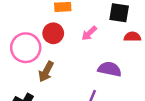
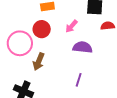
purple semicircle: (110, 69) -> (83, 47), moved

